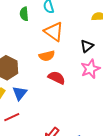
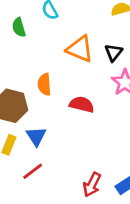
orange triangle: (54, 32) -> (80, 49), moved
orange semicircle: (47, 56) -> (44, 84), moved, turned 112

